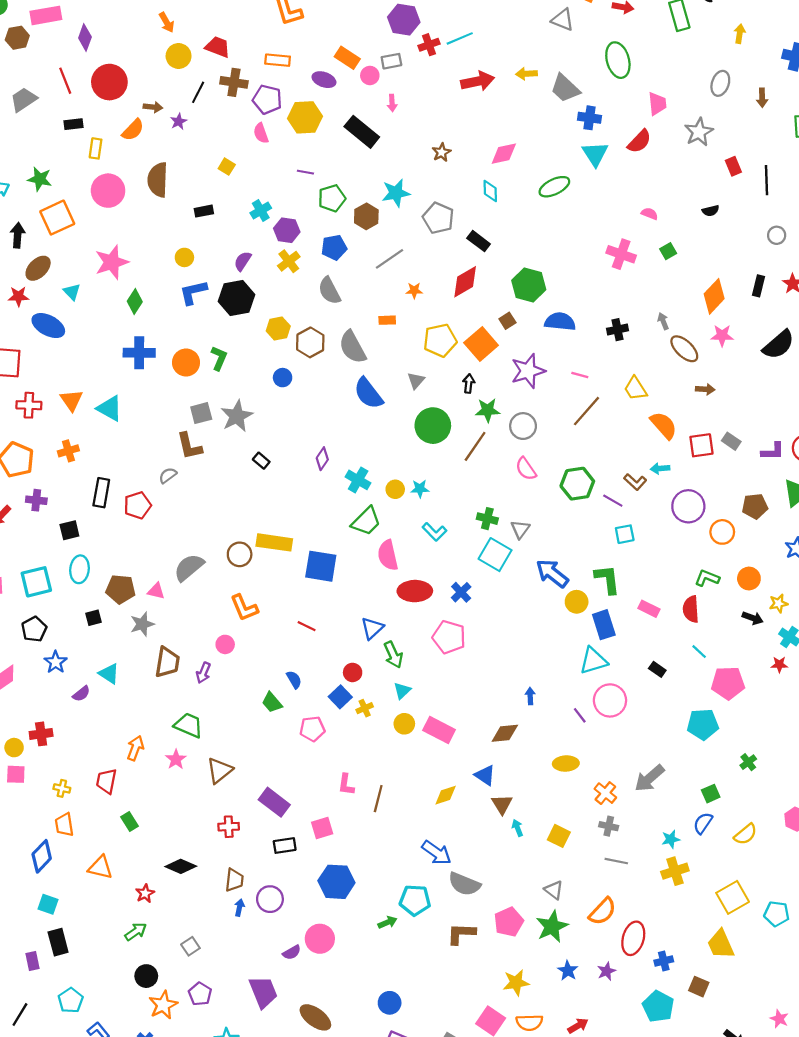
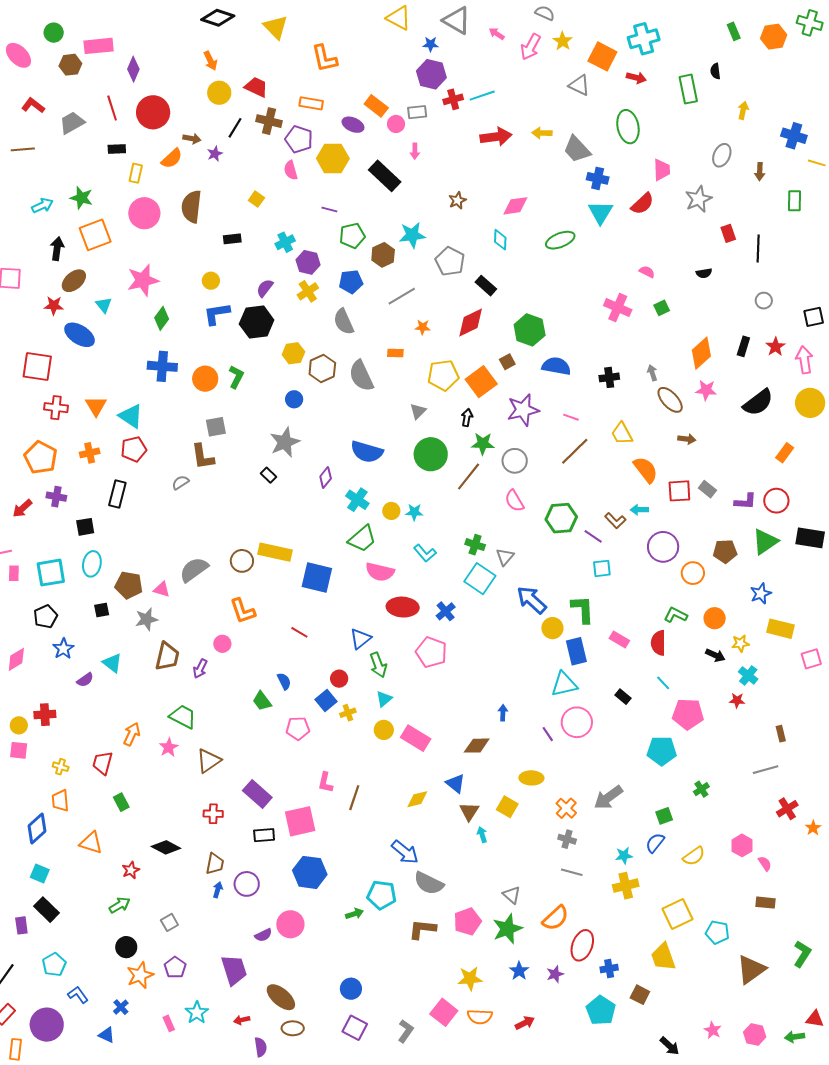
blue semicircle: (368, 393) -> (367, 452), moved, turned -40
gray star: (237, 416) -> (285, 442), moved
red pentagon: (138, 505) -> (134, 449), moved
pink semicircle: (388, 555) -> (380, 572), turned -68
pink square: (322, 828) -> (300, 821), size x1.5
yellow square: (559, 836) -> (507, 807), moved
black rectangle: (58, 942) -> (47, 910), turned -35

